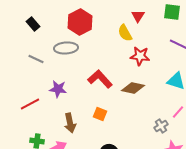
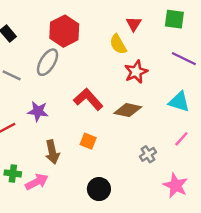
gray ellipse: (66, 48) -> (48, 62), turned -55
red star: (140, 56) -> (136, 72), turned -30
gray cross: (161, 126) -> (148, 154), moved

